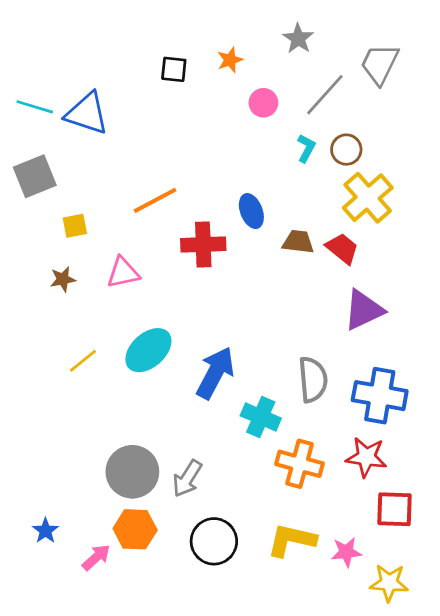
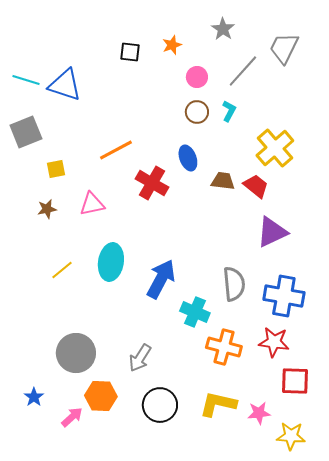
brown circle: (346, 150) -> (197, 112), moved
red cross: (203, 244) -> (152, 183), turned 32
cyan ellipse: (148, 350) -> (111, 262), turned -39
gray circle: (132, 472) -> (76, 353), moved

